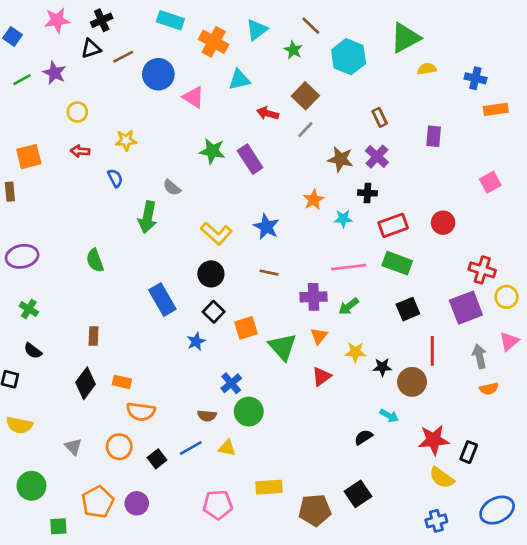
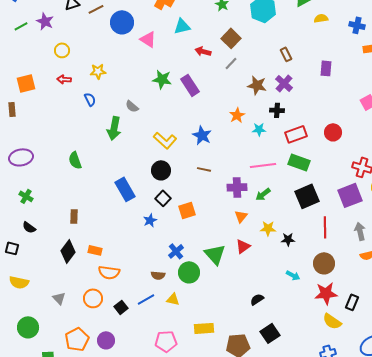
black square: (408, 309) -> (307, 196), size x1.4
green triangle: (282, 347) -> (215, 254), moved
brown circle: (412, 382) -> (324, 263), moved
black semicircle: (363, 437) -> (257, 299), moved

